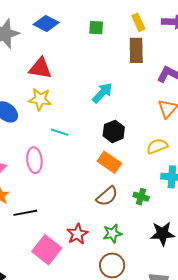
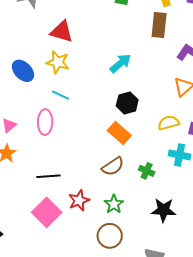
cyan line: (60, 132) -> (61, 95), moved
black line: (25, 213) -> (48, 176), moved
green star: (112, 233) -> (114, 204), turned -30

